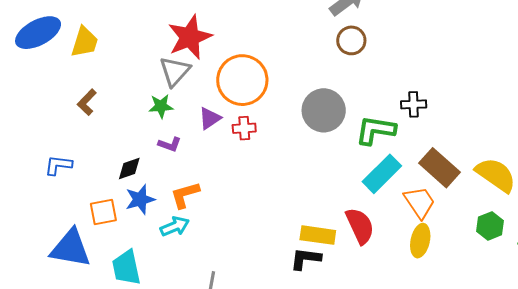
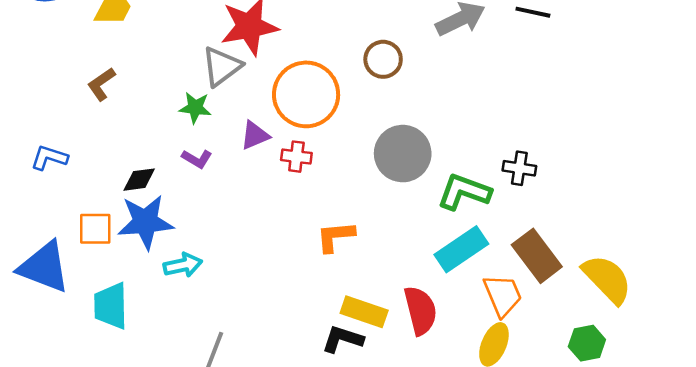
brown circle: (351, 40) -> (383, 59), moved
orange L-shape: (185, 195) -> (335, 236), moved
blue star: (140, 199) -> (145, 222), size x1.4

